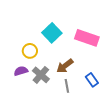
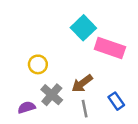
cyan square: (52, 33) -> (83, 28), moved
purple semicircle: (21, 71) -> (27, 107), moved

